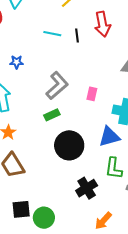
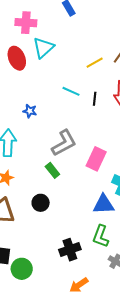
pink rectangle: (92, 94) -> (96, 159), size x1.6
green rectangle: (52, 115) -> (52, 170), turned 63
black circle: (69, 145) -> (41, 203), moved, size x0.6

